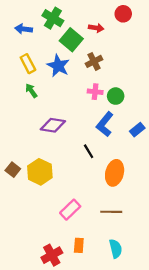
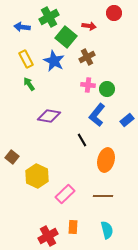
green cross: (53, 18) -> (49, 17), turned 30
yellow hexagon: (40, 172) -> (37, 176), moved

